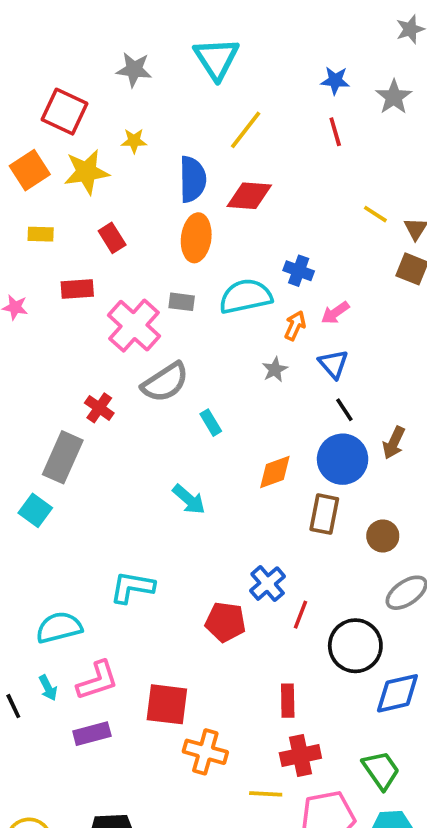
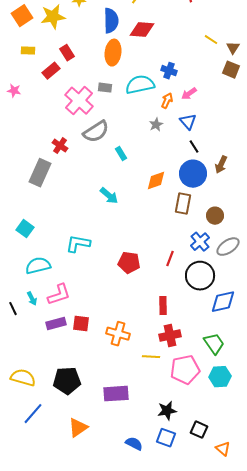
red rectangle: (77, 289) -> (51, 71), moved, turned -36
cyan square: (35, 510) -> (25, 229), moved
blue cross: (268, 584) -> (200, 242), moved
red square: (167, 704) -> (81, 324), moved, size x0.7

